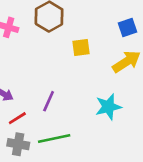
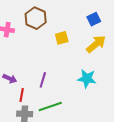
cyan star: (108, 107) -> (87, 79), turned 30
red line: (17, 118) -> (22, 95), turned -40

